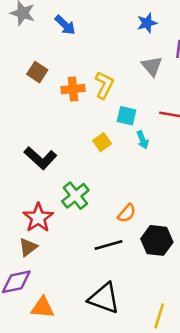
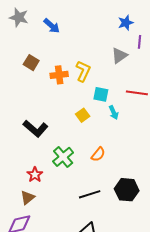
blue star: (147, 23) -> (126, 23), moved
gray triangle: (152, 66) -> (119, 56), turned 36
orange semicircle: (127, 213) -> (98, 154), moved
red star: (38, 218) -> (35, 175), size x0.7

